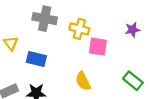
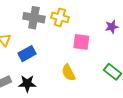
yellow cross: (79, 29) -> (60, 17), moved
blue rectangle: (36, 59) -> (27, 54), turned -42

